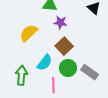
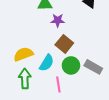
yellow semicircle: (29, 33) -> (23, 54), moved, turned 30

